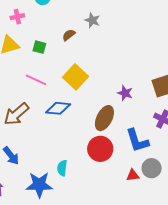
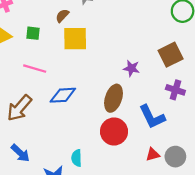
yellow square: (75, 77) -> (75, 39), moved, turned -35
gray circle: (152, 168) -> (175, 157), moved

